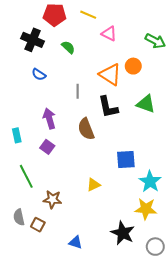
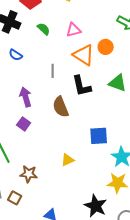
pink triangle: (109, 34) -> (74, 30), moved, turned -42

